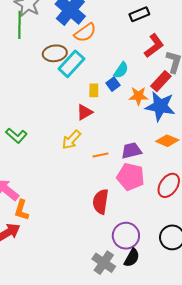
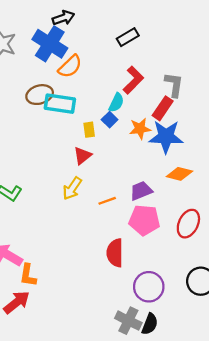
red L-shape: (154, 46) -> (133, 80), moved
cyan rectangle: (71, 64) -> (60, 104), turned 64
black semicircle: (132, 258) -> (150, 324), moved

